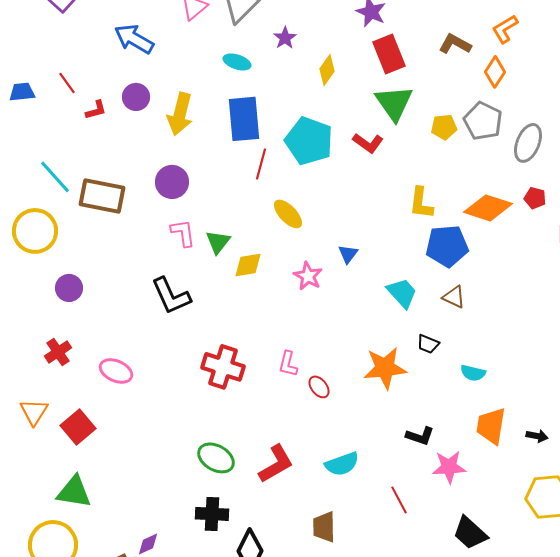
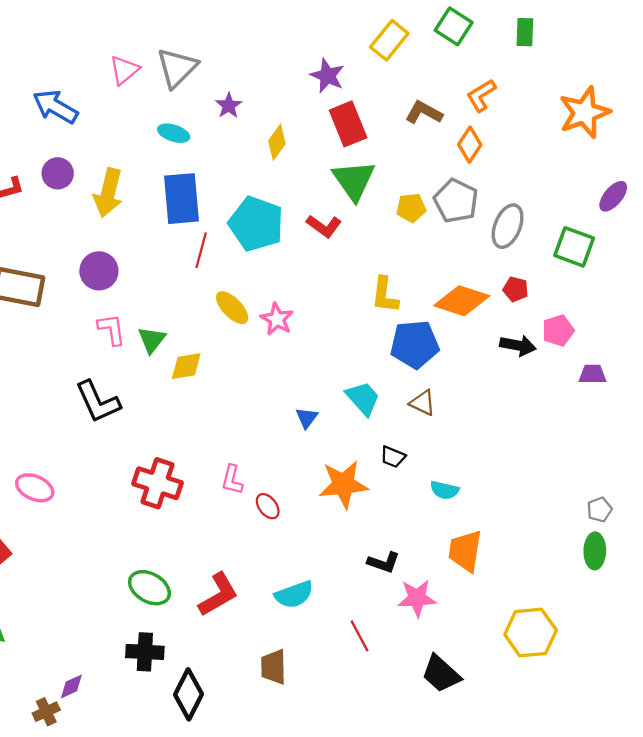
blue triangle: (348, 254) -> (307, 418), moved
pink star: (308, 276) -> (277, 319), moved
black arrow: (537, 436) -> (518, 345), moved, size x1.4

